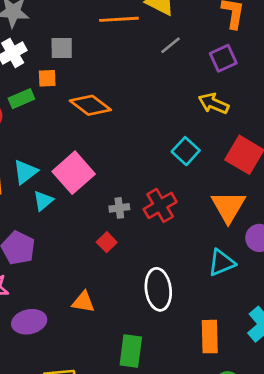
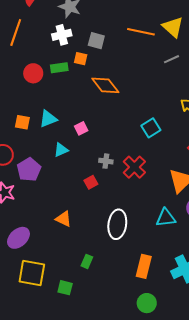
cyan square: (186, 151) -> (151, 128), moved
pink square: (74, 173) -> (81, 128), size x0.5
cyan triangle: (43, 201) -> (61, 150), moved
red cross: (160, 205) -> (134, 167), turned -30
purple ellipse: (29, 322) -> (18, 238), moved, turned -45
green rectangle: (131, 351) -> (87, 261), size x0.6

